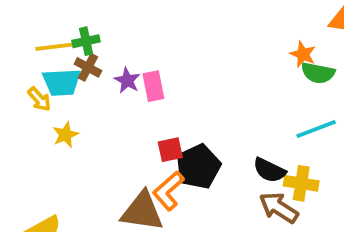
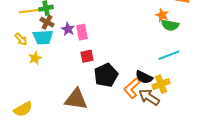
cyan trapezoid: (62, 82) -> (43, 37), moved
red square: (170, 150) -> (87, 56), moved
yellow cross: (301, 183) -> (161, 84), turned -30
orange L-shape: (168, 191) -> (132, 88), moved

